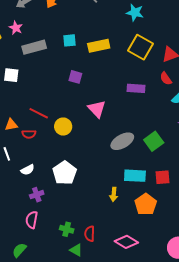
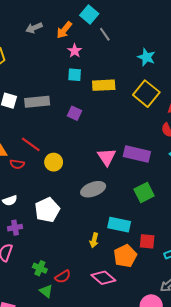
pink star: (16, 28) -> (75, 51), moved
gray rectangle: (34, 47) -> (37, 102), moved
purple rectangle: (136, 88) -> (137, 154), moved, size x1.4
pink triangle: (97, 109) -> (107, 157), moved
gray ellipse: (122, 141) -> (93, 189), moved
red square: (163, 177) -> (147, 241), moved
red semicircle: (90, 234) -> (63, 277), turned -133
pink diamond: (126, 242) -> (103, 278), moved

